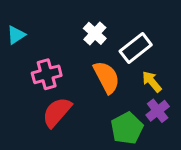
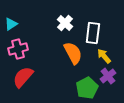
white rectangle: (136, 48) -> (93, 33), turned -45
pink cross: (47, 74) -> (18, 49), moved
red semicircle: (57, 112) -> (23, 77), moved

